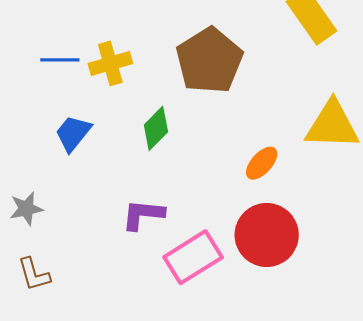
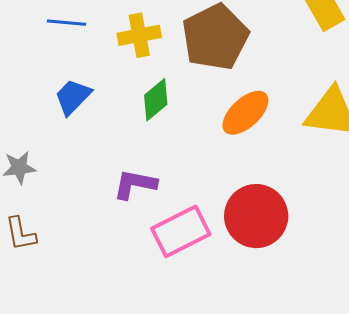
yellow cross: (110, 63) -> (139, 35), moved
orange ellipse: (262, 163) -> (245, 113), moved, size x1.4

